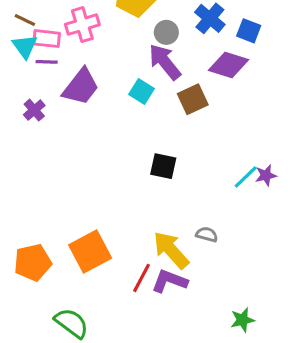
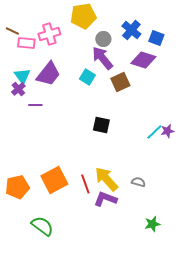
cyan triangle: (25, 46) -> (22, 76), moved
purple line: (47, 62) -> (35, 105), moved
gray semicircle: (207, 234) -> (138, 182), moved
red line: (141, 278) -> (85, 184), moved, turned -48

